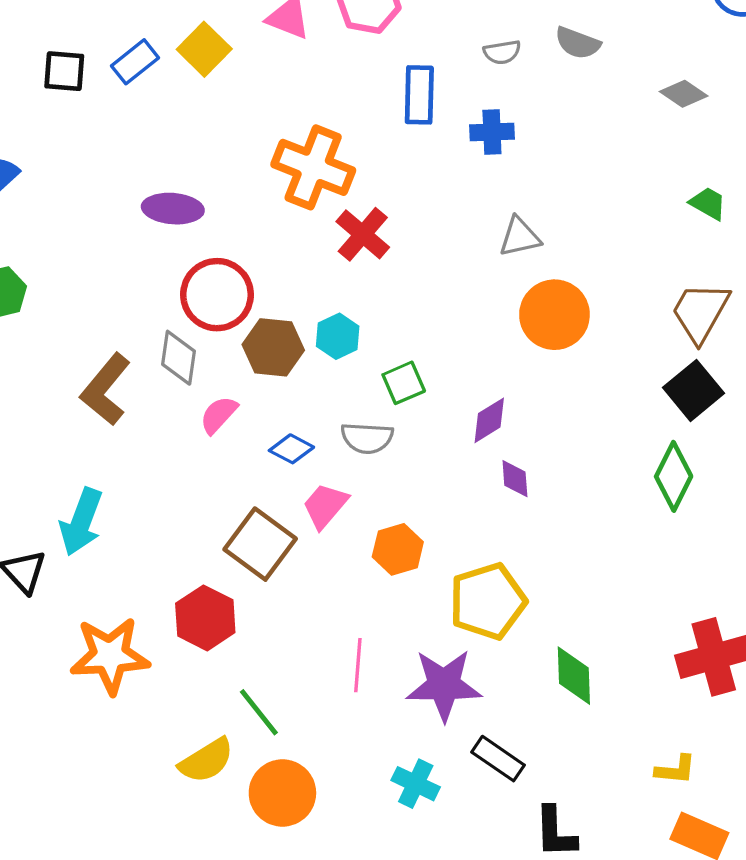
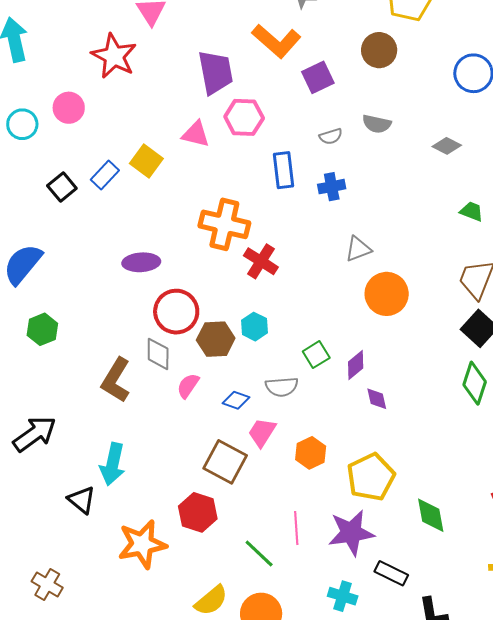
black square: (64, 71) -> (62, 187), turned -36
green square: (404, 383) -> (316, 355), moved
green line: (259, 712) -> (259, 554), moved

